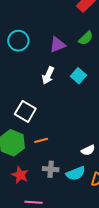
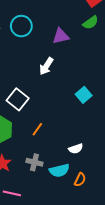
green semicircle: (86, 38) -> (91, 23), moved
cyan square: (78, 76) -> (84, 95), moved
orange line: (41, 140) -> (37, 129), moved, turned -48

